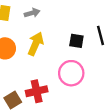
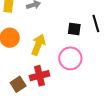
yellow arrow: (36, 44) -> (38, 45), moved

